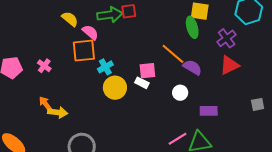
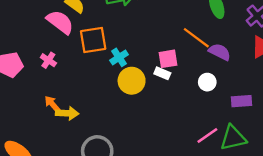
pink semicircle: (90, 32) -> (60, 22), moved, size x1.4

